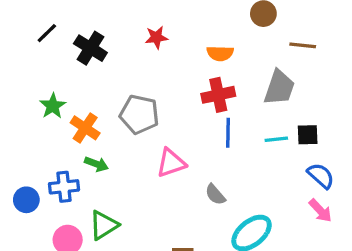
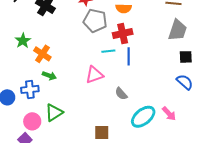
gray trapezoid: (279, 88) -> (178, 30), moved
gray pentagon: (139, 114) -> (95, 21), moved
black square: (308, 135) -> (186, 57), moved
cyan line: (276, 139) -> (108, 51), moved
pink arrow: (320, 211) -> (169, 114), moved

